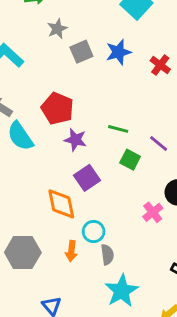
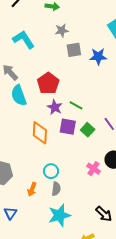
green line: (118, 129) -> (76, 105), moved
purple square: (87, 178) -> (68, 127), moved, turned 30
orange diamond: (61, 204) -> (40, 133), moved
pink cross: (153, 212) -> (93, 169), turned -32
orange arrow: (71, 251) -> (32, 189), moved

